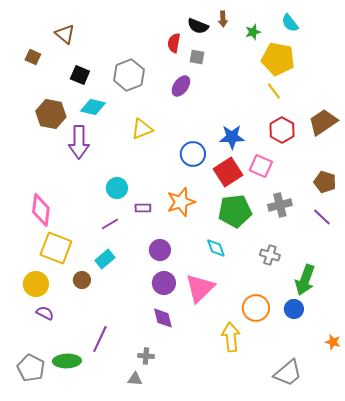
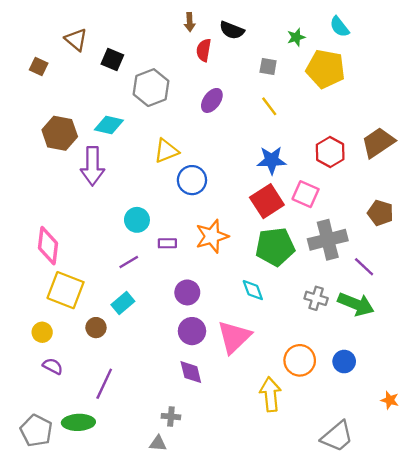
brown arrow: (223, 19) -> (190, 22), moved
gray square: (197, 57) -> (268, 67), moved
black square: (80, 75) -> (112, 59), moved
yellow line: (274, 91) -> (269, 106), moved
blue circle: (193, 154) -> (192, 180), moved
gray cross: (280, 205) -> (328, 240), size x1.4
purple line: (322, 217) -> (364, 267), moved
green arrow: (305, 280) -> (356, 304), moved, turned -88
yellow circle: (36, 284) -> (42, 332), size x0.7
purple line: (100, 339) -> (104, 384), moved

